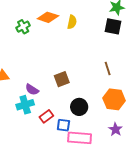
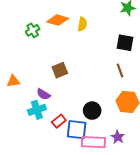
black square: (113, 26) -> (125, 43), moved
brown square: (62, 79) -> (60, 70), moved
blue square: (63, 125) -> (77, 130), size x1.5
purple star: (115, 129) -> (118, 137), moved

